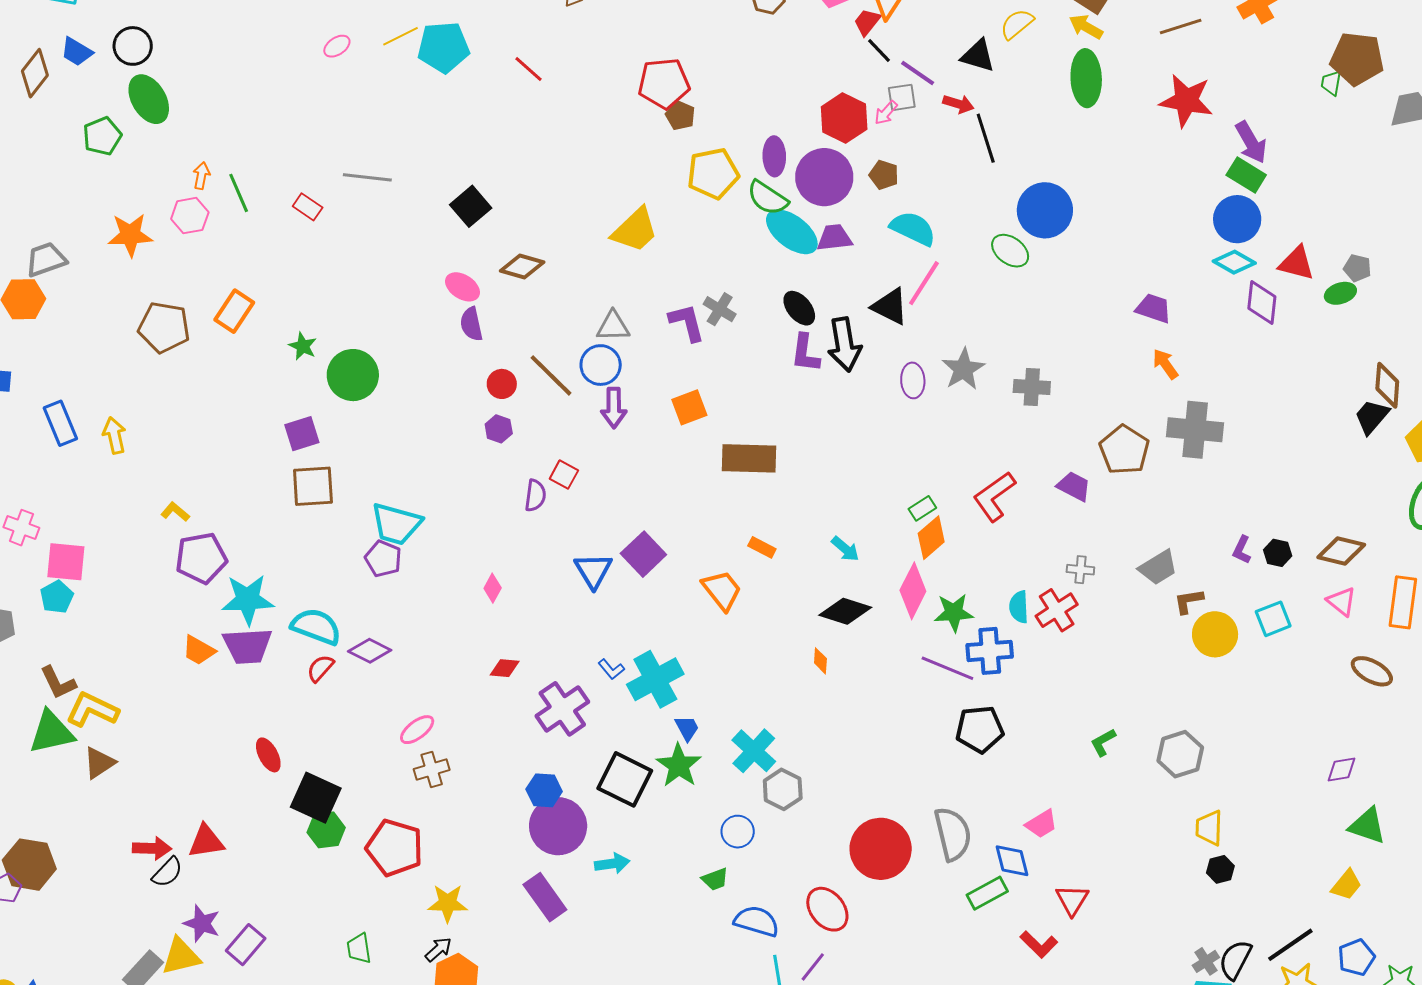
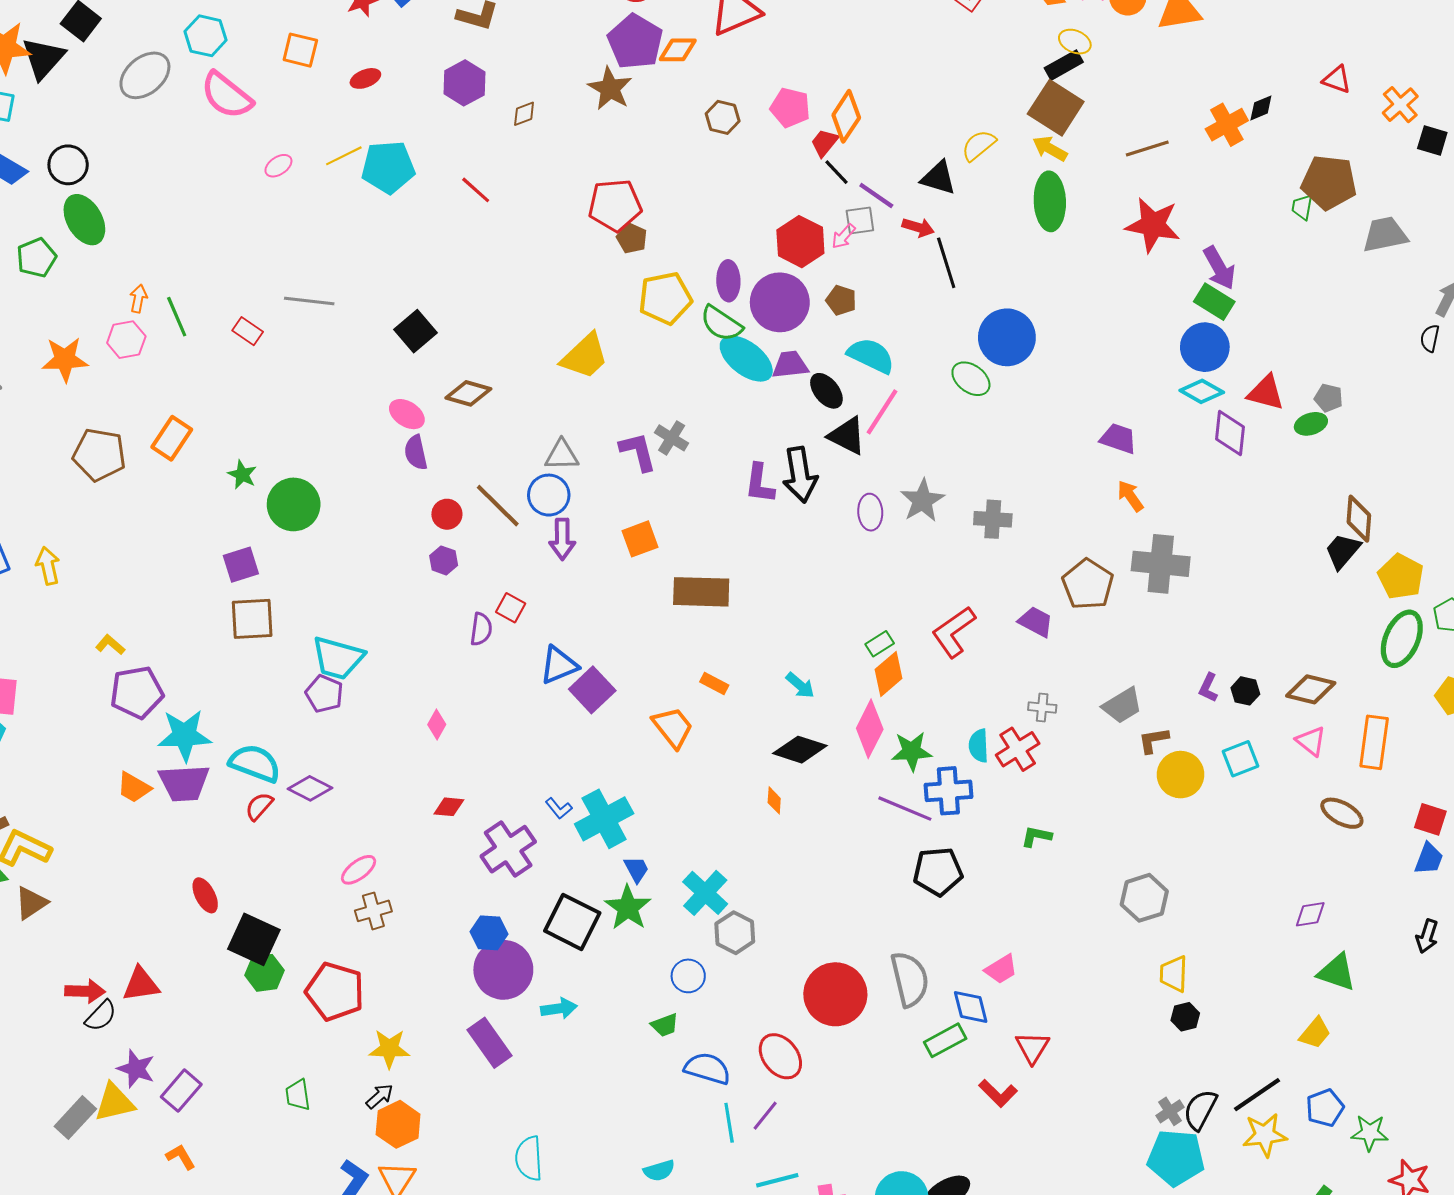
black ellipse: (799, 308) -> (826, 391), moved
blue triangle: (593, 571) -> (559, 665), moved, turned 39
green L-shape: (1103, 742) -> (1036, 836), moved, turned 40

